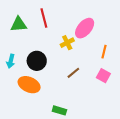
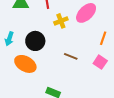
yellow cross: (67, 43) -> (61, 21), moved
brown line: (73, 73) -> (71, 56), turned 56

